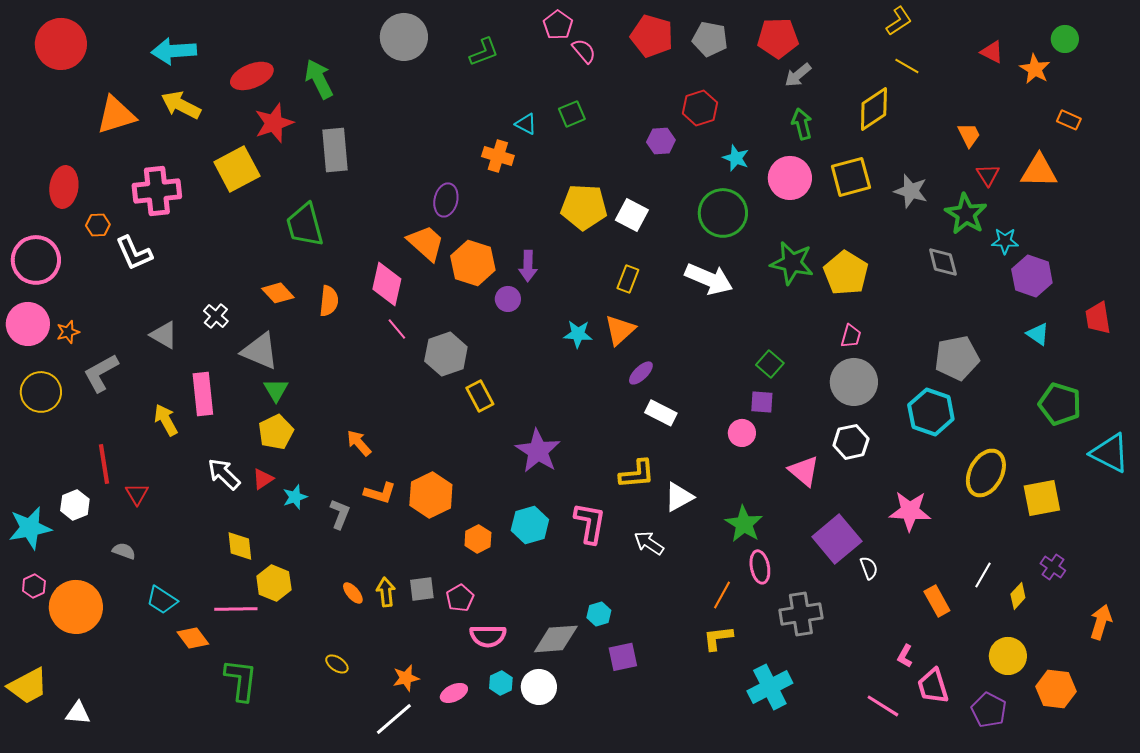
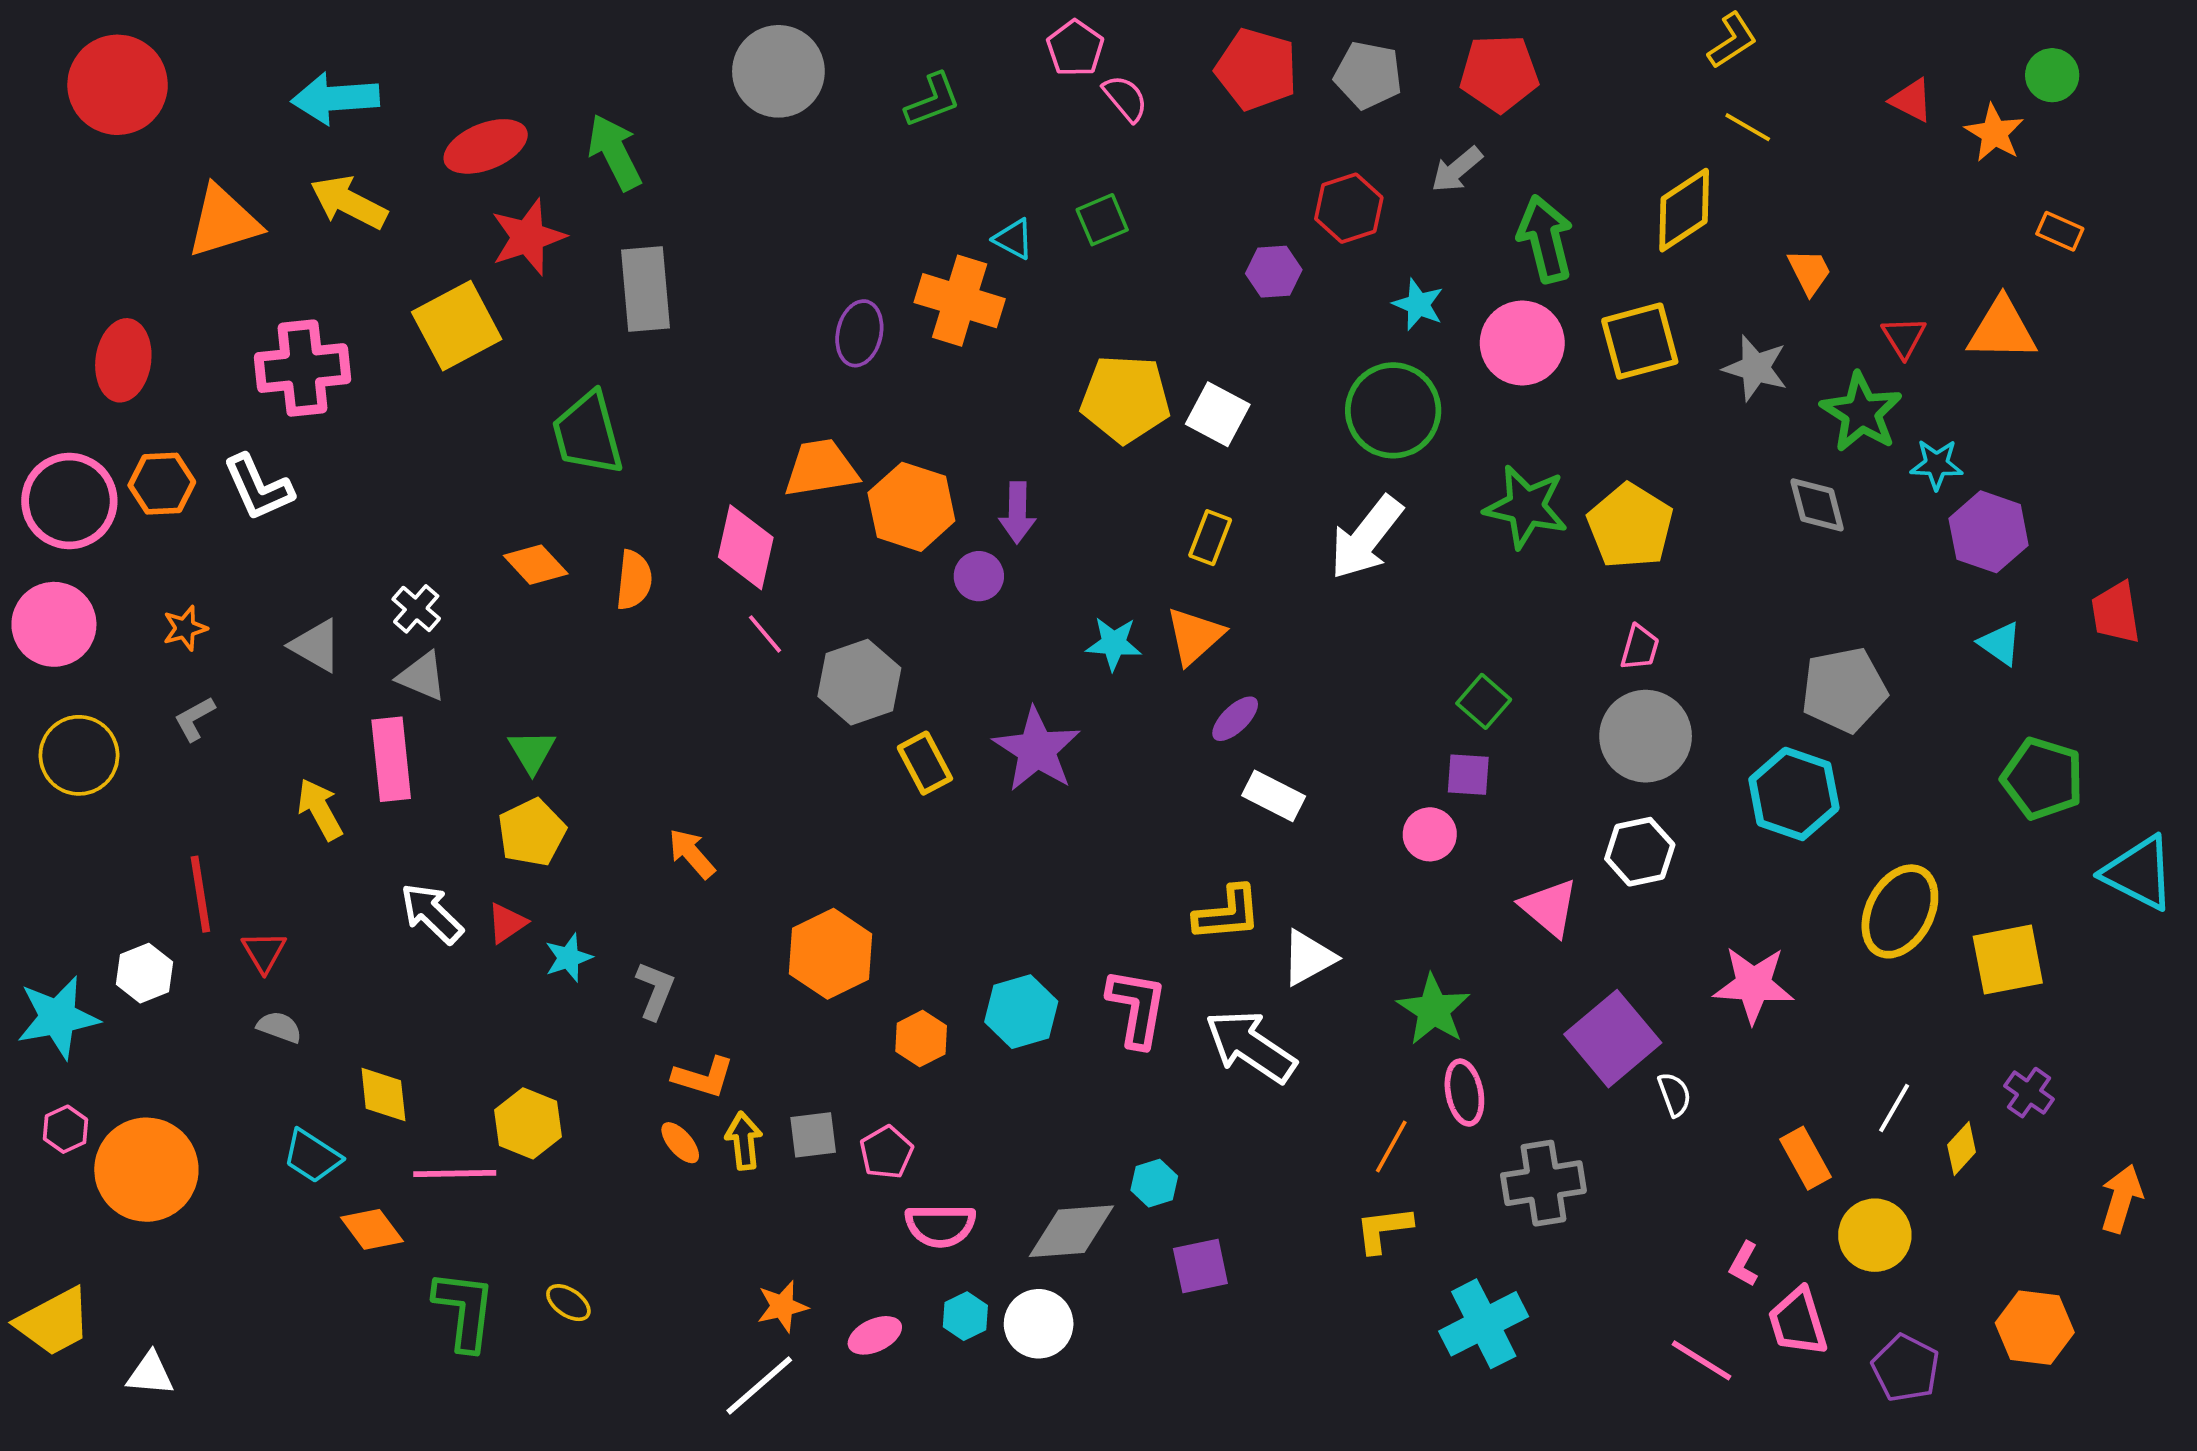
gray arrow: (798, 75) -> (1457, 170), moved
green arrow: (802, 124) -> (1545, 239), size x1.4
orange trapezoid: (969, 135) -> (1809, 272), moved
orange cross: (498, 156) -> (960, 301), size x1.4
purple ellipse: (446, 200) -> (859, 333), moved
orange hexagon: (98, 225) -> (162, 484), moved, size x1.4
orange trapezoid: (426, 243) -> (821, 468), turned -51
white arrow: (709, 279) -> (1366, 538), turned 105
orange star: (68, 332) -> (185, 628), moved
gray triangle: (260, 351) -> (422, 676), moved, size x0.7
gray L-shape: (101, 373) -> (195, 719), size x0.6
purple star: (538, 451) -> (1037, 750), moved
orange L-shape: (380, 493) -> (703, 1077), moved
white arrow: (649, 543) -> (1251, 1046), size x1.6
yellow diamond: (240, 546) -> (383, 1094), moved
gray semicircle: (124, 551) -> (279, 1027), moved
yellow circle: (1008, 656) -> (1875, 1235), moved
yellow ellipse: (337, 664) -> (568, 1303), moved

